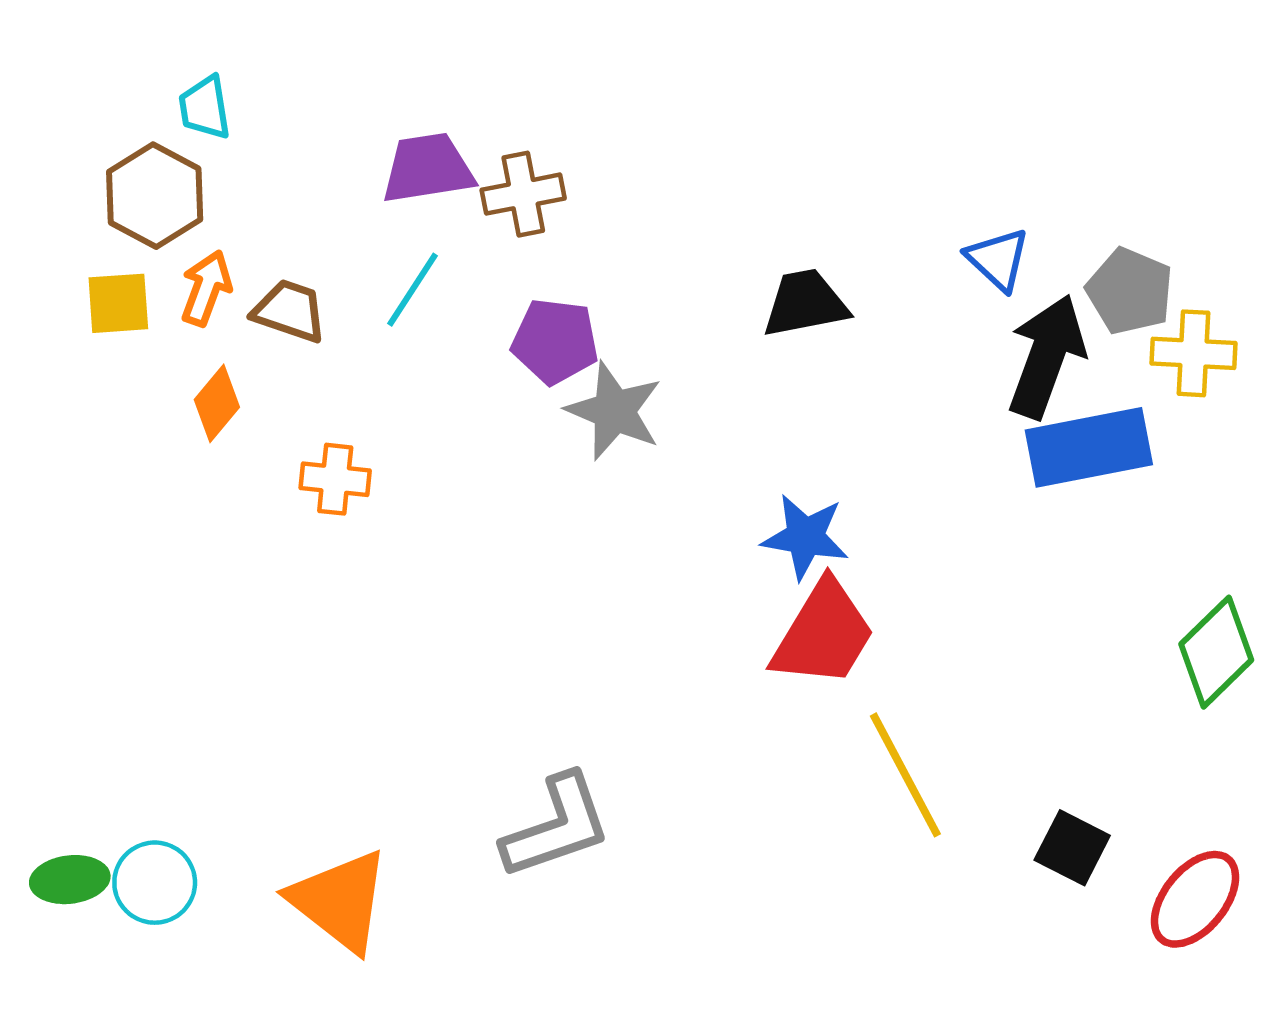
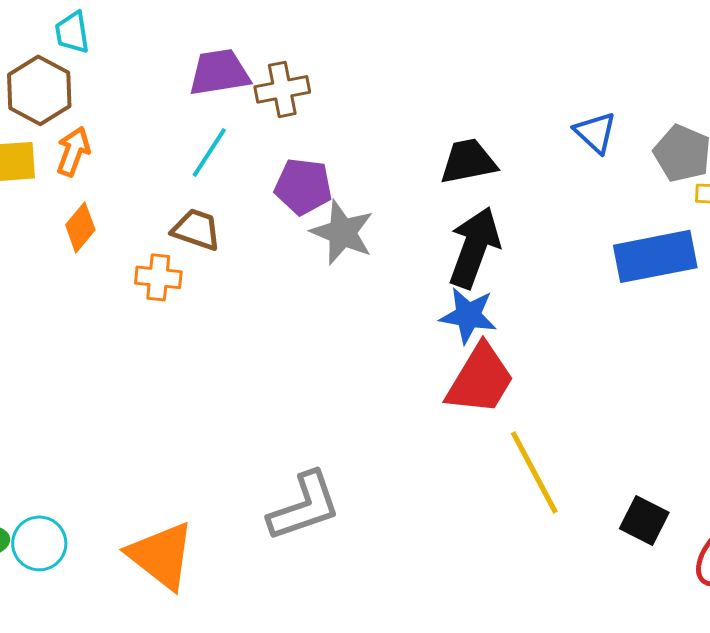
brown trapezoid: (290, 311) -> (196, 229), moved
black arrow: (1046, 356) -> (474, 247), moved

